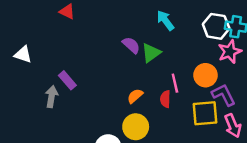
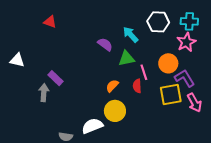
cyan arrow: (165, 20) -> (131, 35), moved
white hexagon: (216, 26) -> (158, 22), moved
green triangle: (151, 53) -> (126, 58), moved, turned 30

